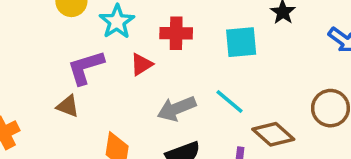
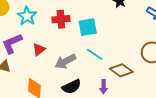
cyan square: (241, 42) -> (88, 27), moved
red triangle: (141, 64) -> (39, 49), moved

